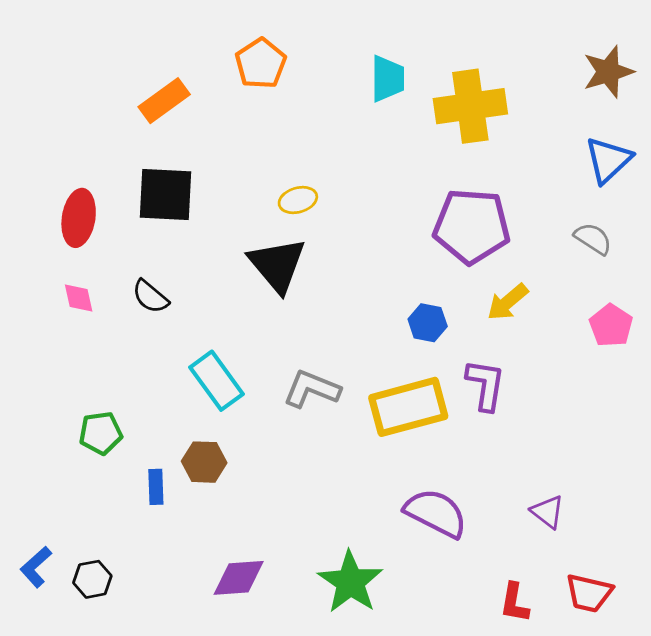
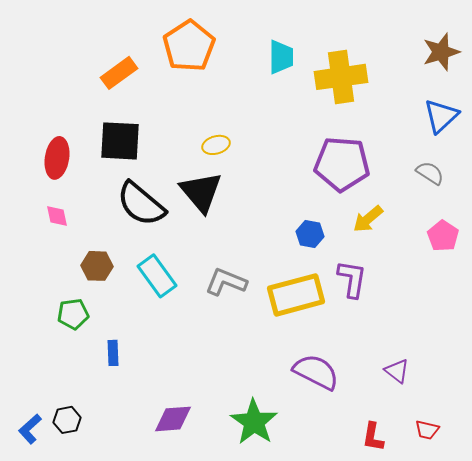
orange pentagon: (261, 63) -> (189, 46), size x1.4
black semicircle: (150, 297) -> (141, 204), moved, size x1.8
brown hexagon: (204, 462) -> (97, 266), moved
blue L-shape: (36, 567) -> (30, 429), moved
red trapezoid: (589, 593) -> (427, 430), size x0.7

